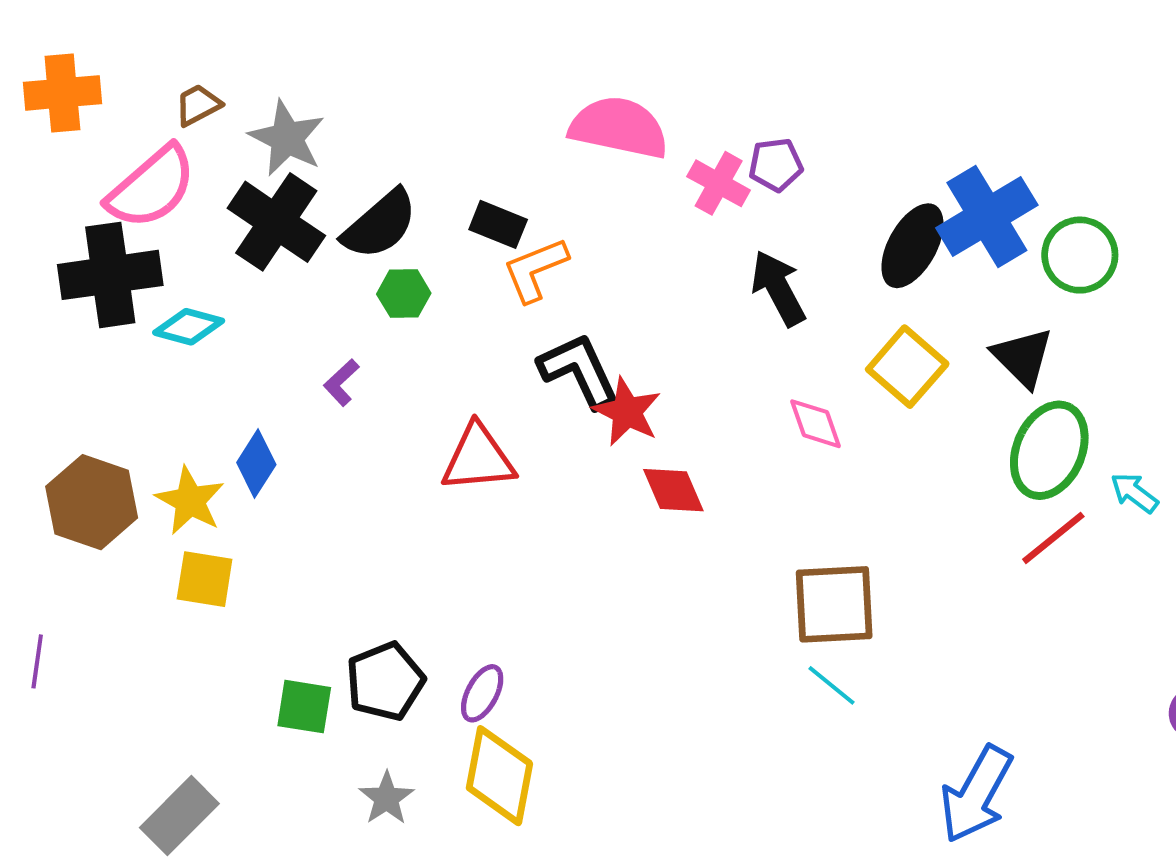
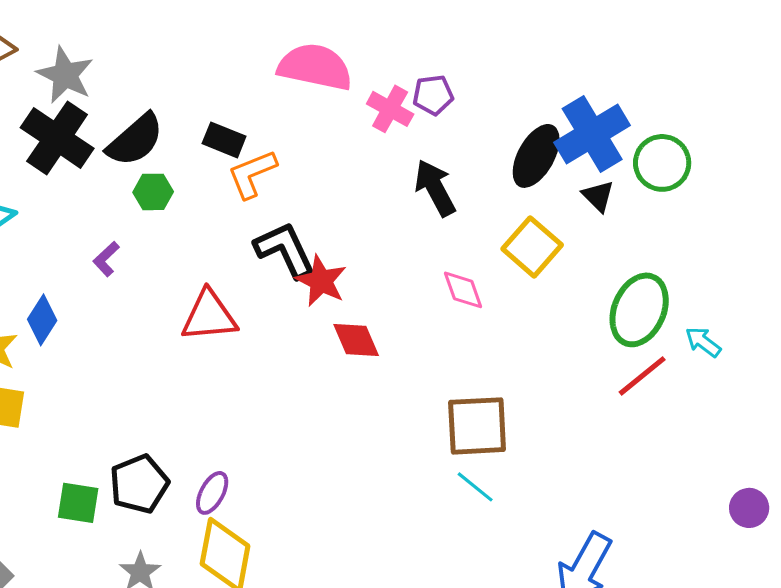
black triangle: (1023, 357) -> (598, 196), moved, size x0.7

